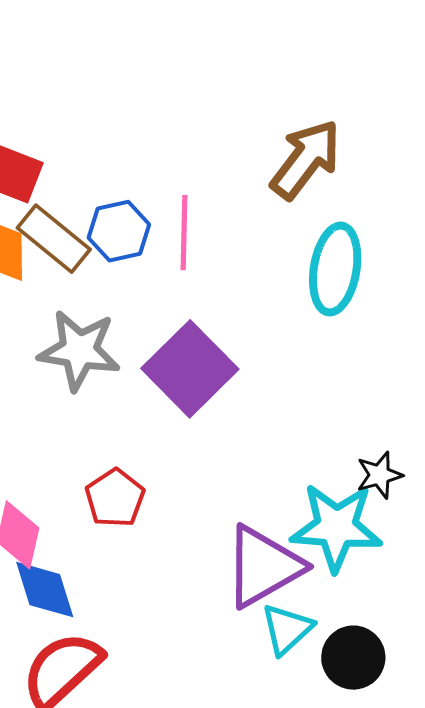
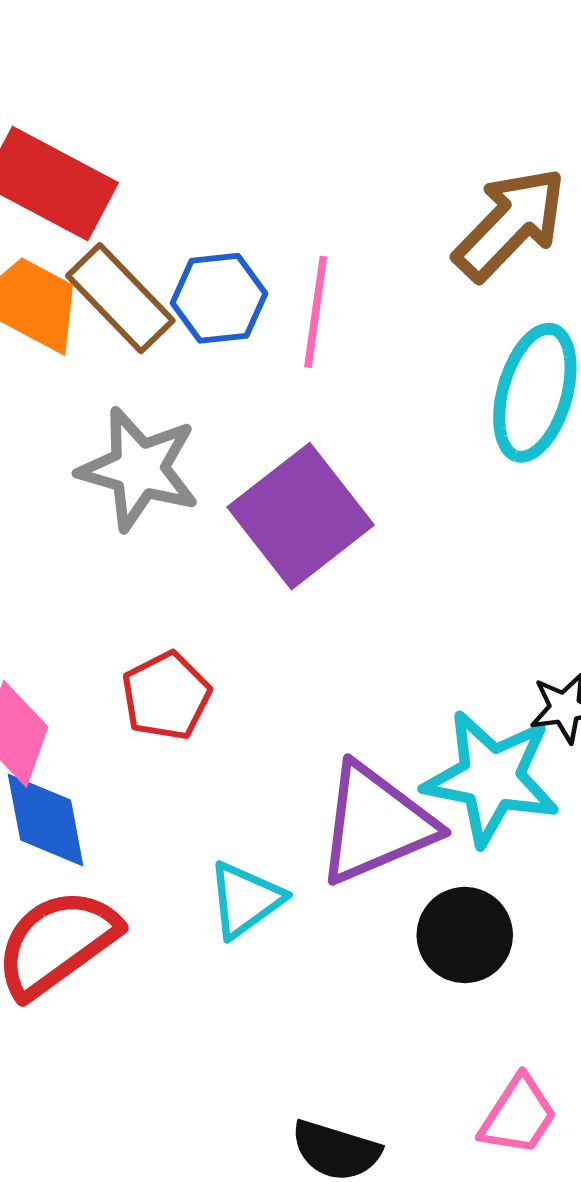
cyan triangle: (287, 629) -> (245, 900), moved
black circle: (353, 658) -> (465, 935), moved

